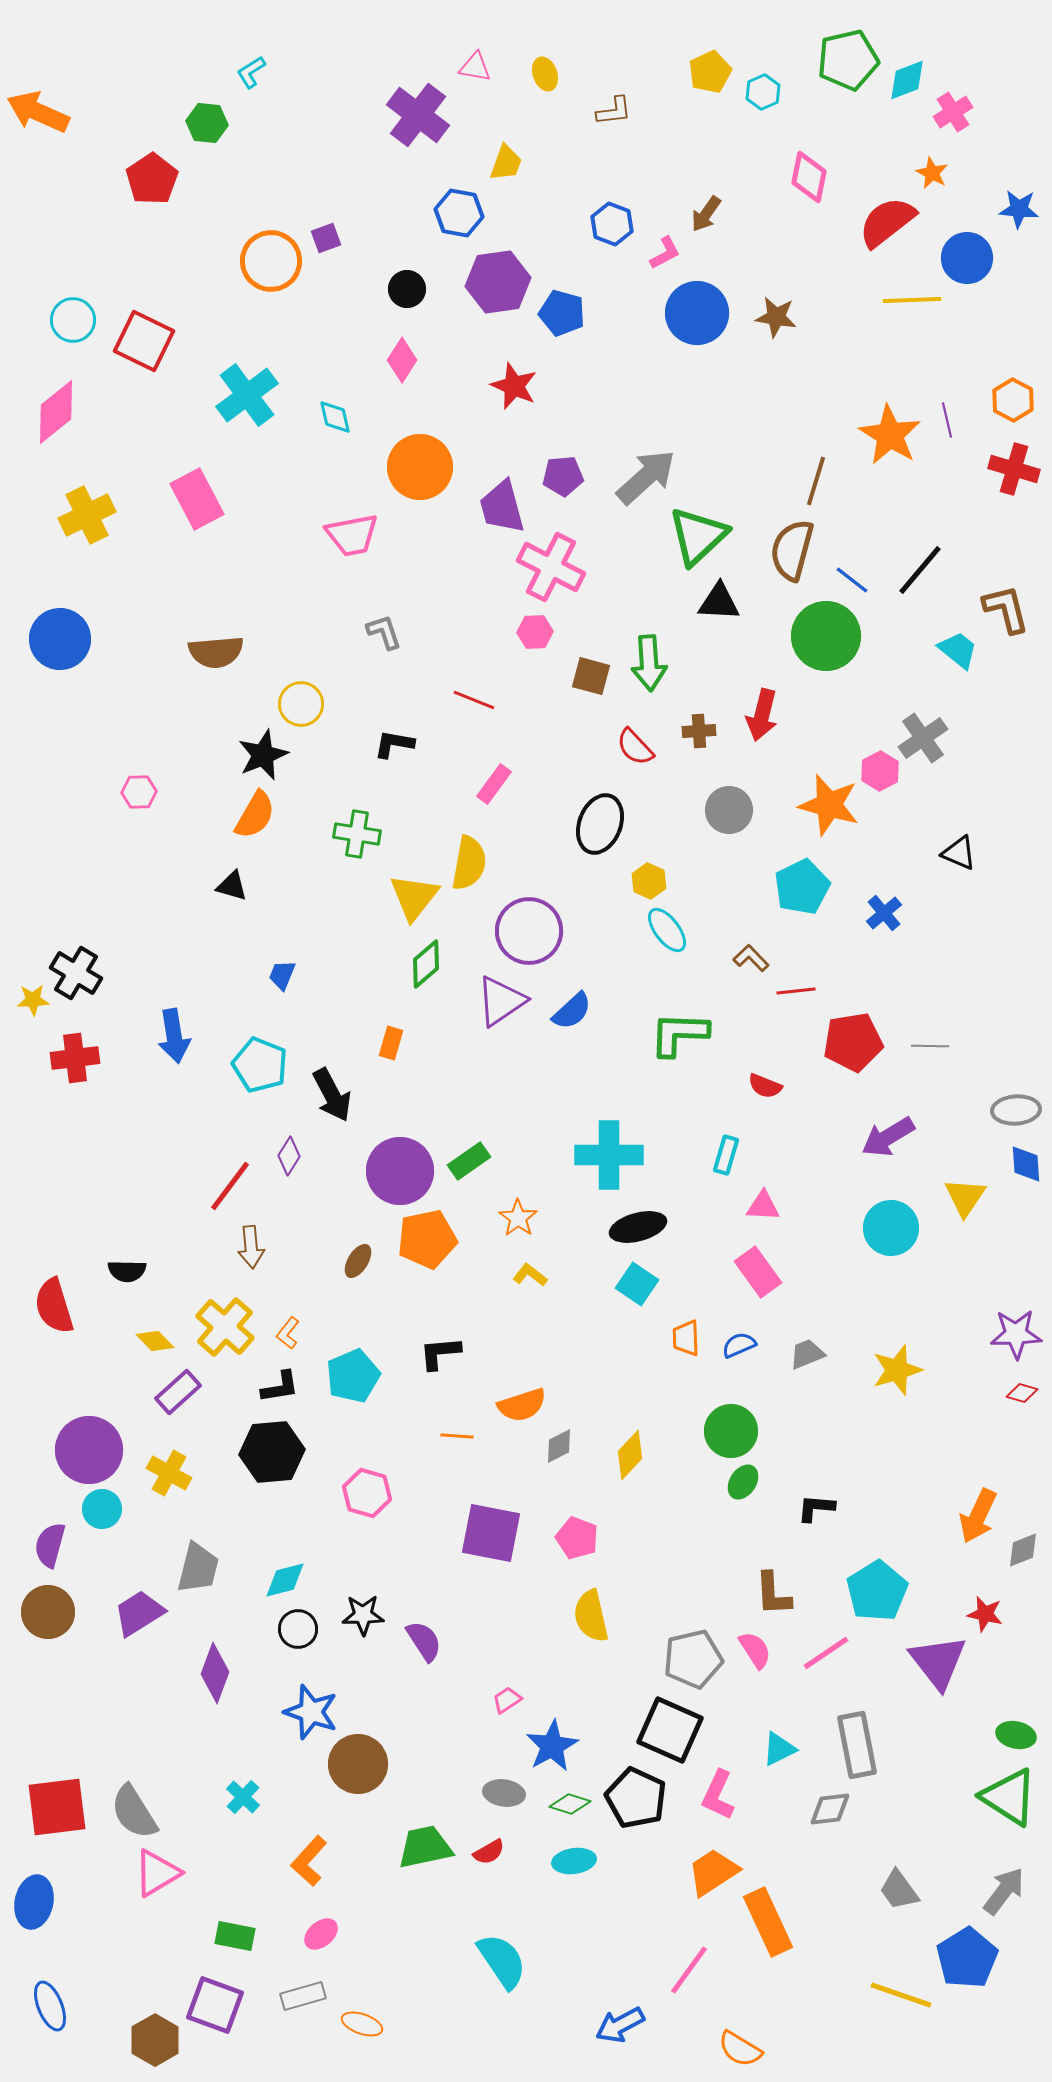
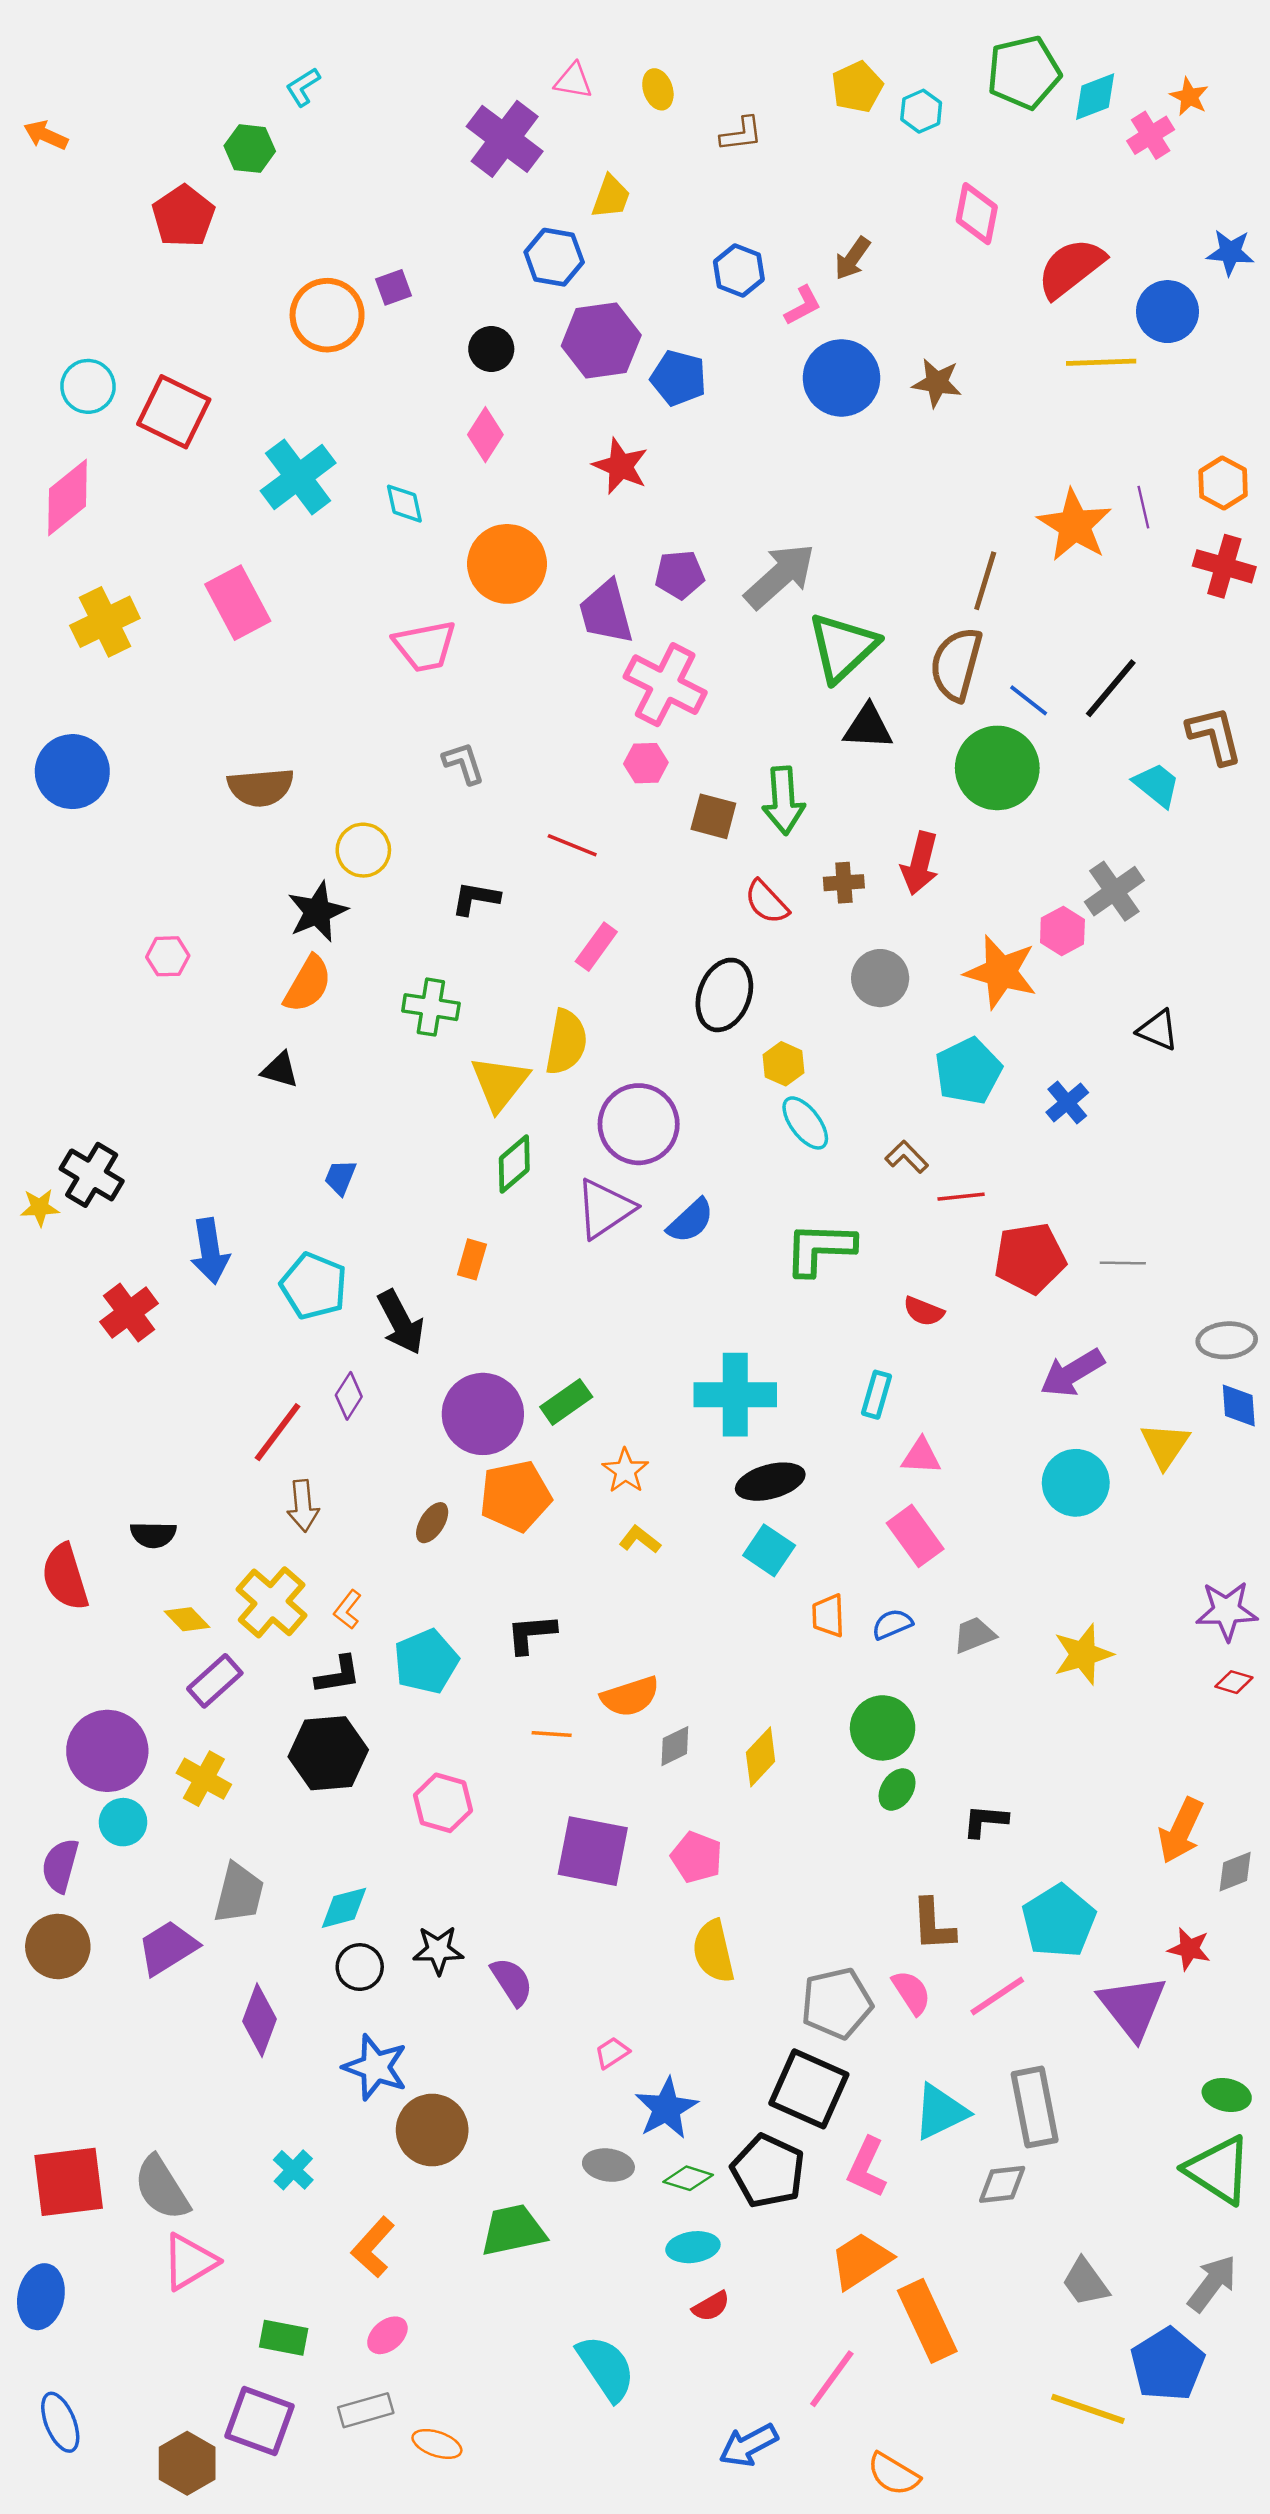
orange arrow: (38, 112) -> (46, 135), size x0.6
orange star: (932, 173) -> (1189, 97), moved
red cross: (75, 1058) -> (129, 1313), moved, turned -30
cyan triangle: (779, 1749) -> (940, 2112), size x1.4
red semicircle: (489, 1852) -> (711, 2306), moved

